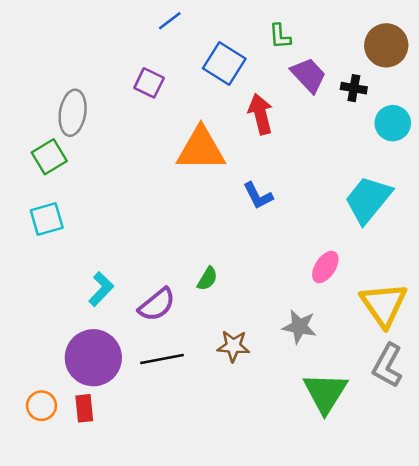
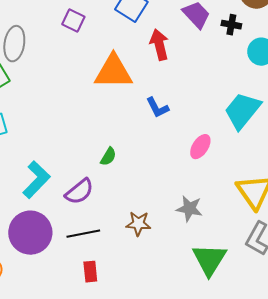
pink ellipse: (325, 267) -> (200, 147), moved
green semicircle: (207, 279) -> (108, 157), moved
cyan L-shape: (101, 289) -> (36, 180), size x1.4
red rectangle: (84, 408) -> (90, 272), moved

